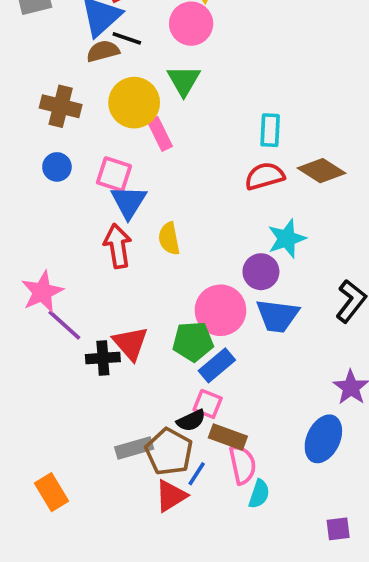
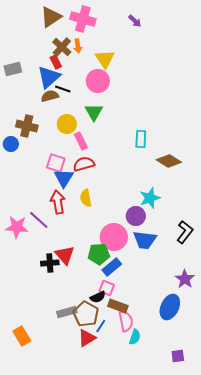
yellow circle: (134, 103) -> (67, 124), size x0.7
blue circle: (57, 167) -> (11, 144), moved
red semicircle: (265, 176) -> (84, 164), moved
pink star: (42, 292) -> (17, 227), turned 30
purple line: (64, 325) -> (39, 220), moved

